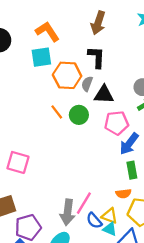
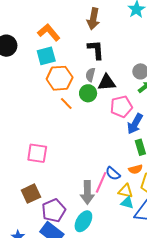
orange hexagon: (67, 75) -> (60, 78), moved
green circle: (79, 115) -> (88, 93), moved
blue semicircle: (94, 221) -> (113, 174), moved

